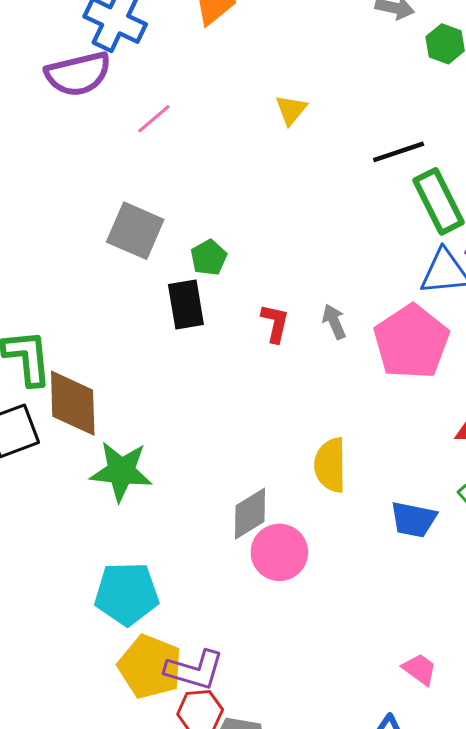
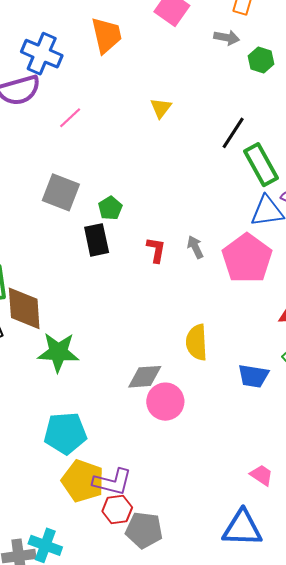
black line: (399, 152) -> (233, 133), turned -36
gray diamond: (250, 514) -> (145, 377), turned 30

